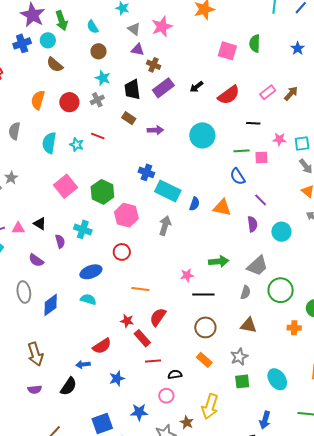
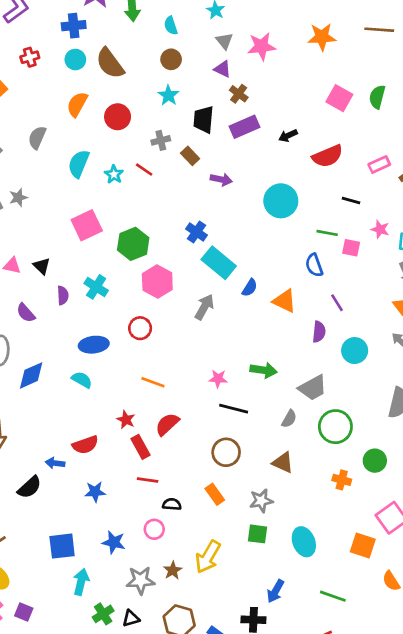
cyan circle: (48, 40) -> (75, 60), moved
brown semicircle: (55, 65) -> (110, 63), size x1.4
gray cross: (97, 100) -> (161, 140), moved

